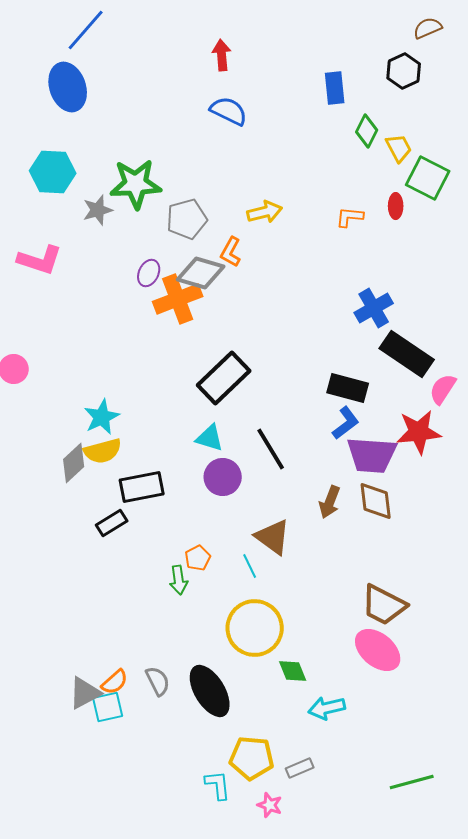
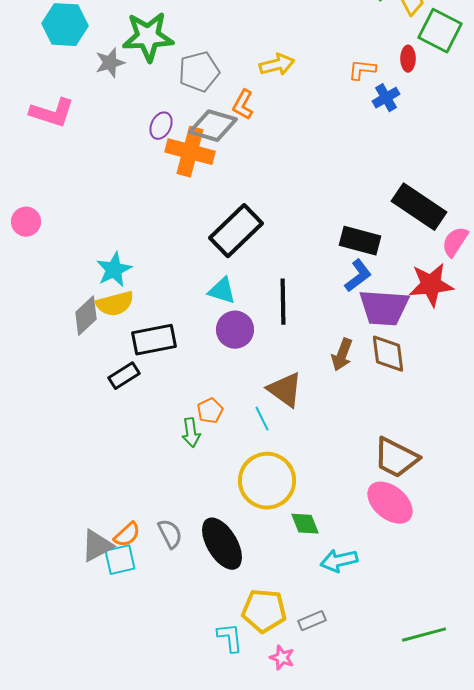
orange cross: (178, 299) -> (190, 152), turned 36
blue cross: (374, 308) -> (386, 98), moved, size x0.7
black line: (271, 449) -> (283, 302), turned 30

